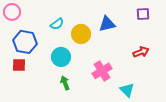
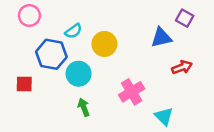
pink circle: (12, 12) -> (29, 16), moved
purple square: (143, 14) -> (185, 18), turned 32
blue triangle: (107, 24) -> (161, 38), moved
blue hexagon: (25, 42) -> (51, 54), moved

